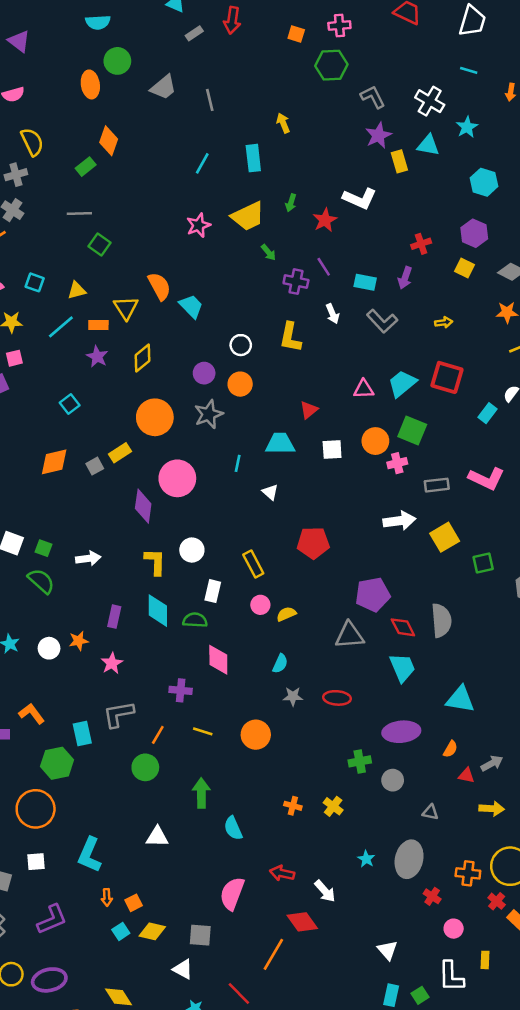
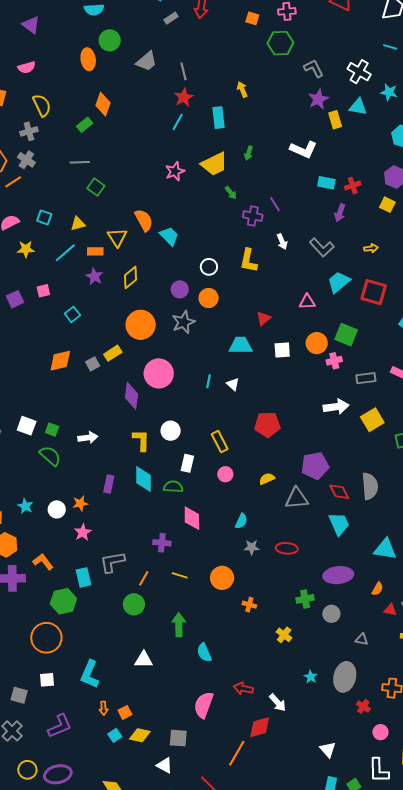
cyan star: (467, 127) -> (389, 92), turned -30
red star: (325, 220) -> (184, 97), moved
cyan rectangle: (365, 282) -> (326, 183), moved
pink square: (14, 358) -> (43, 291), moved
cyan trapezoid: (402, 384) -> (339, 282), moved
cyan line: (238, 463) -> (209, 381), moved
yellow semicircle: (286, 614) -> (267, 479), moved
pink star: (112, 663) -> (83, 532), moved
orange cross: (293, 806) -> (249, 605), moved
red diamond: (302, 922) -> (260, 727), turned -70

